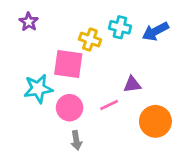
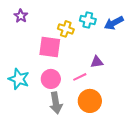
cyan star: (38, 89) -> (19, 79), moved, turned 30
orange circle: (155, 121) -> (90, 101), moved
gray arrow: (76, 140) -> (56, 103), size x1.5

